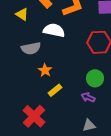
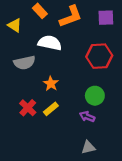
orange star: (45, 70) -> (51, 84), moved
red cross: (34, 116) -> (28, 108), moved, size x0.7

